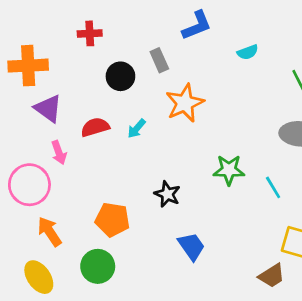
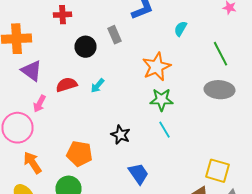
cyan semicircle: (248, 52) -> (180, 29), turned 140
orange star: (185, 103) -> (156, 67), moved
pink arrow: (59, 153) -> (40, 104), turned 48
green star: (229, 170) -> (162, 100), moved
cyan line: (273, 187) -> (164, 130), moved

